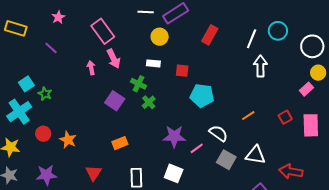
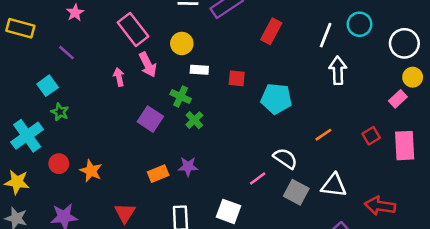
yellow circle: (160, 37) -> (182, 43), moved
cyan square: (26, 84) -> (48, 86), moved
cyan pentagon: (202, 96) -> (276, 99), moved
purple star: (174, 136) -> (188, 167), moved, size x0.7

